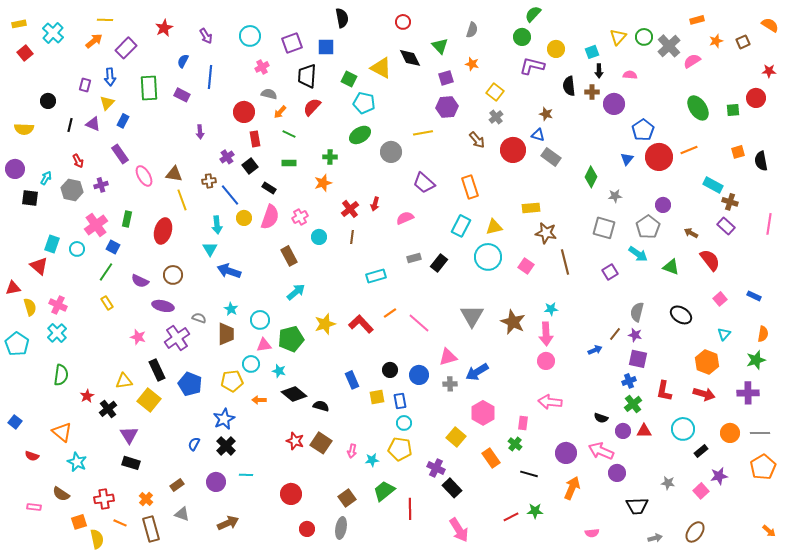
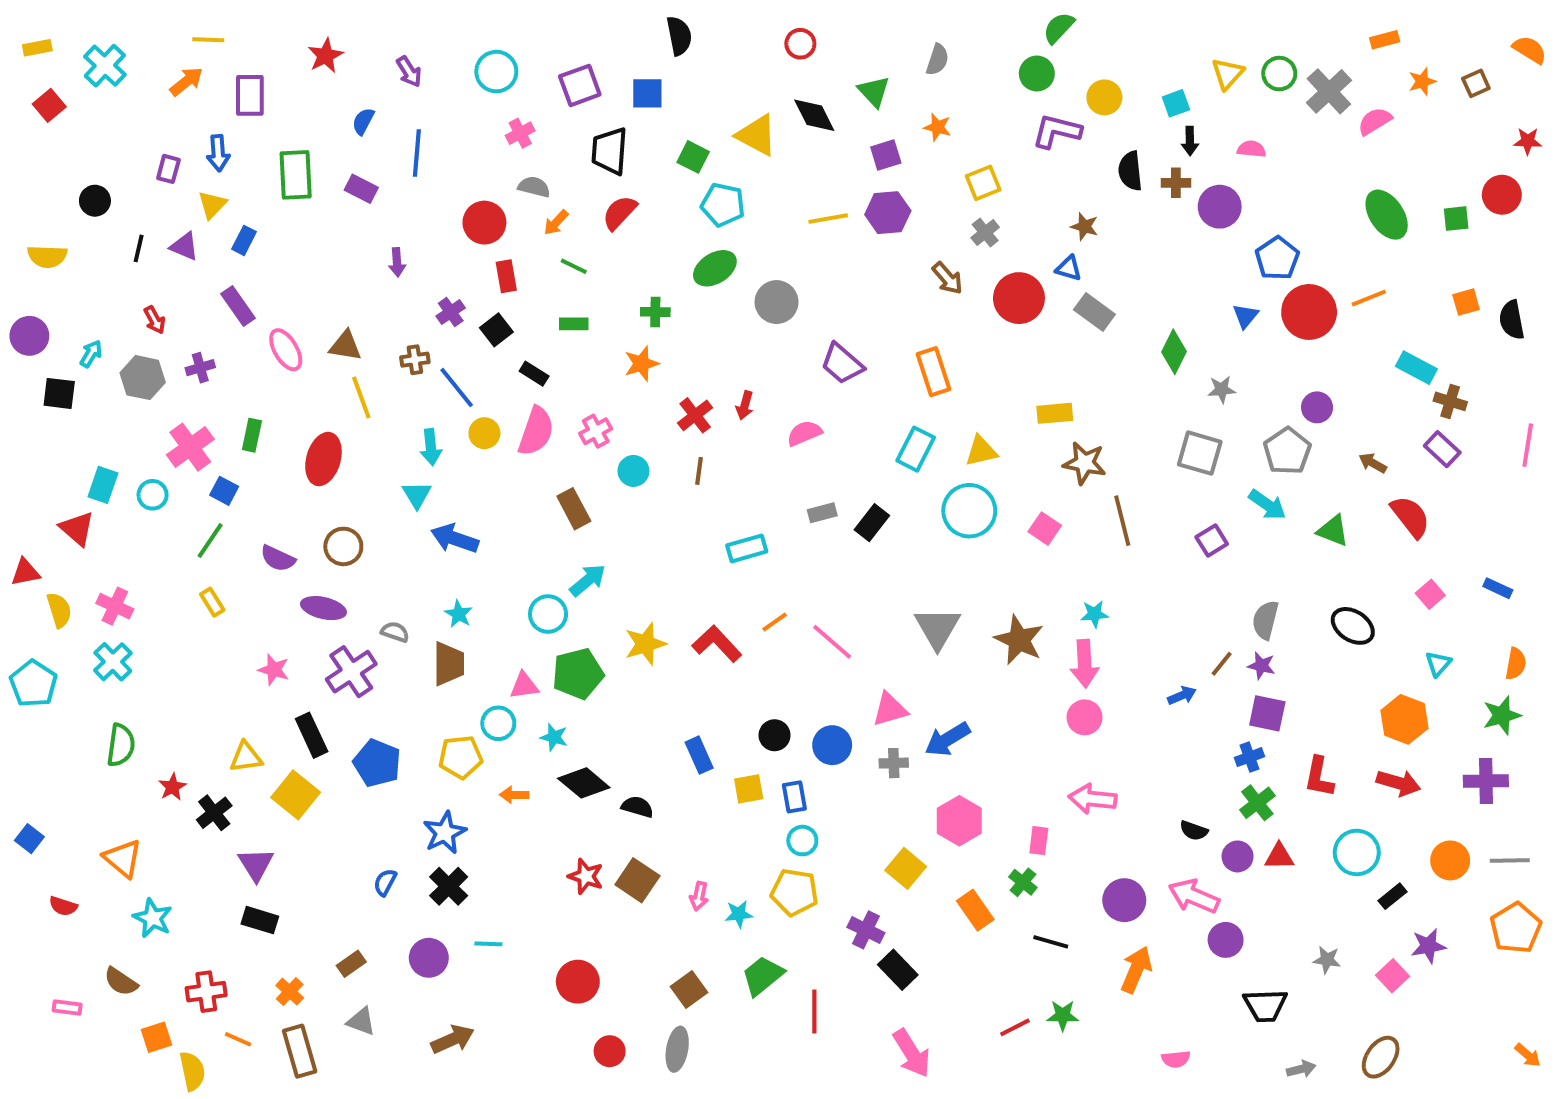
purple rectangle: (126, 48) -> (250, 95), turned -45
yellow square: (495, 92) -> (983, 183), turned 30
yellow line: (423, 133) -> (828, 219), moved
cyan circle: (260, 320) -> (548, 614), moved

